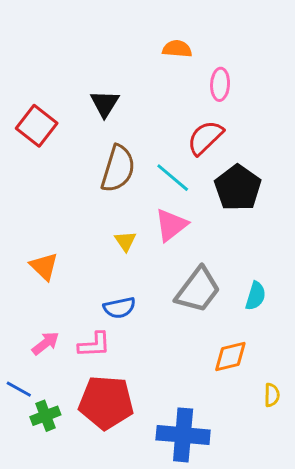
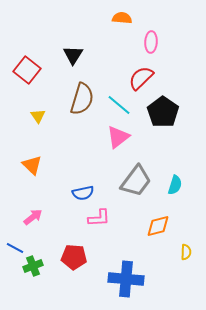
yellow triangle: (125, 241) -> (38, 116), moved
pink L-shape: (94, 345) -> (99, 218), moved
red pentagon: (106, 402) -> (74, 257), size x0.7

